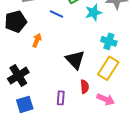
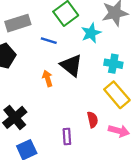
orange arrow: (37, 40) -> (47, 78), moved, turned -32
black triangle: (75, 60) -> (71, 65), moved
yellow rectangle: (108, 68) -> (117, 95), turned -65

